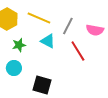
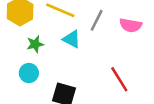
red line: (78, 51) -> (119, 79), moved

